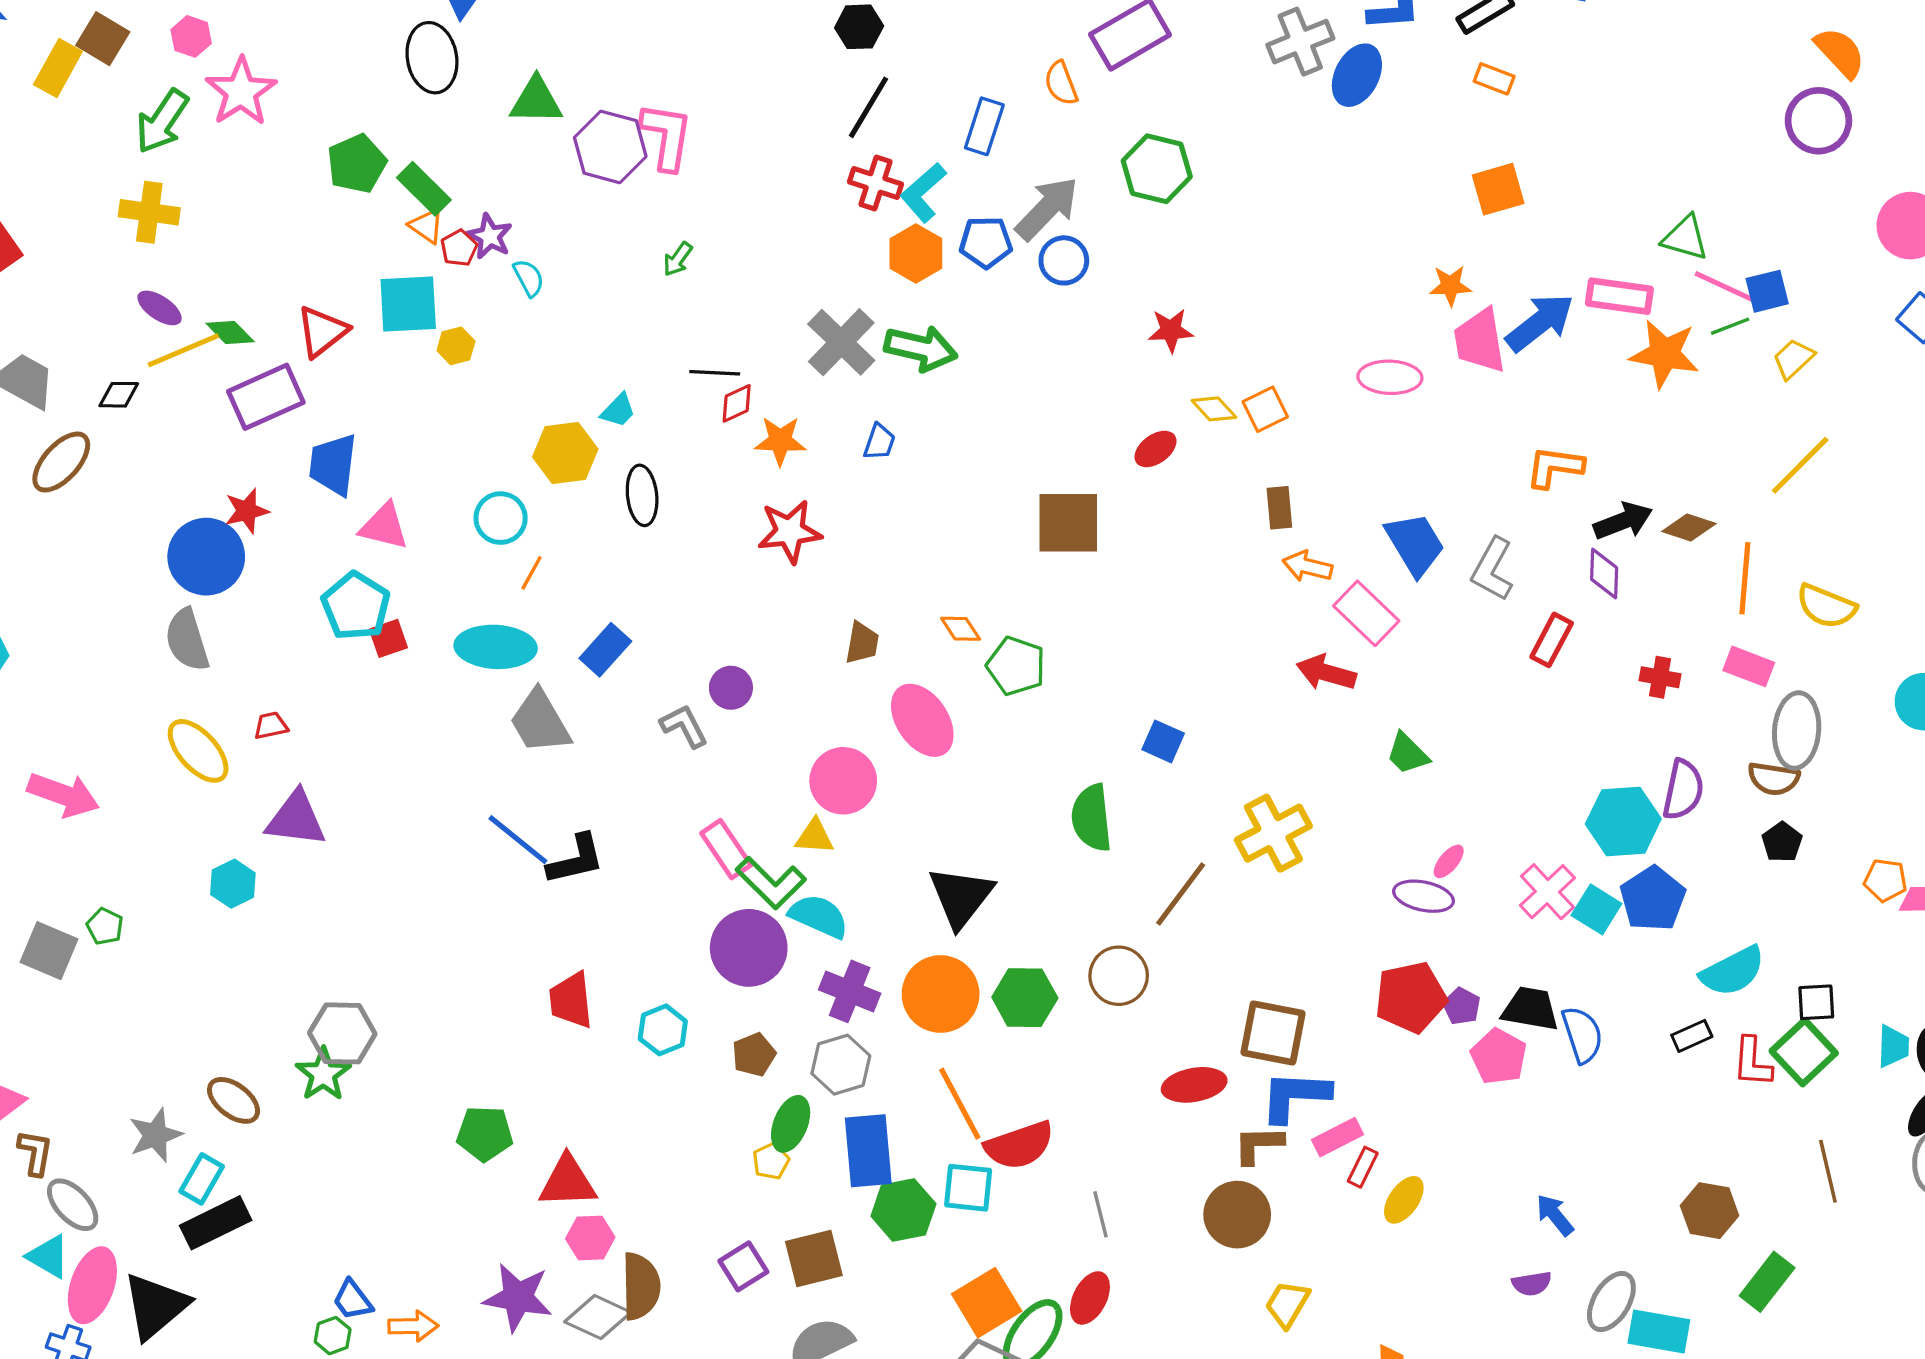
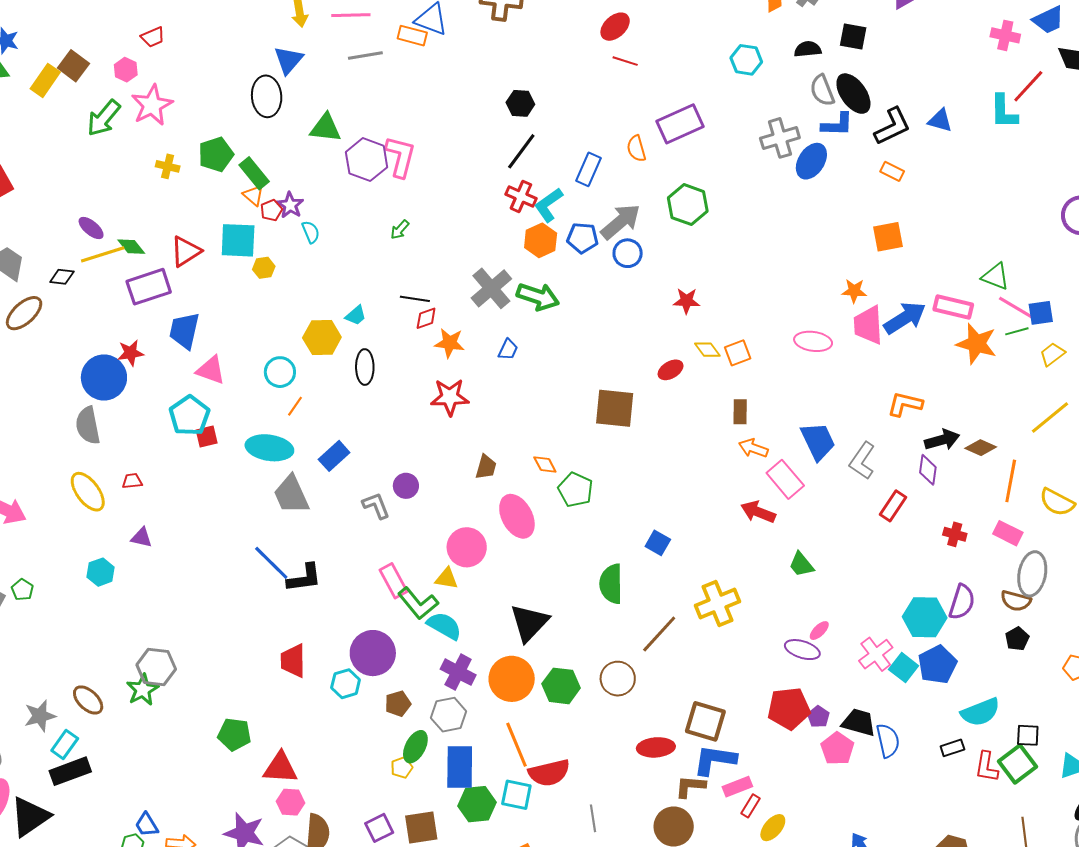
yellow cross: (149, 212) -> (168, 166), moved, size x0.7
purple triangle: (296, 819) -> (142, 538), size x0.6
purple circle: (749, 948) -> (373, 653), moved

